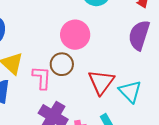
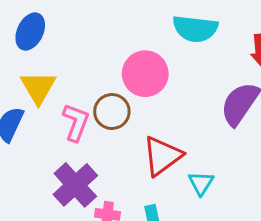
cyan triangle: (130, 91) -> (201, 183), size x0.7

